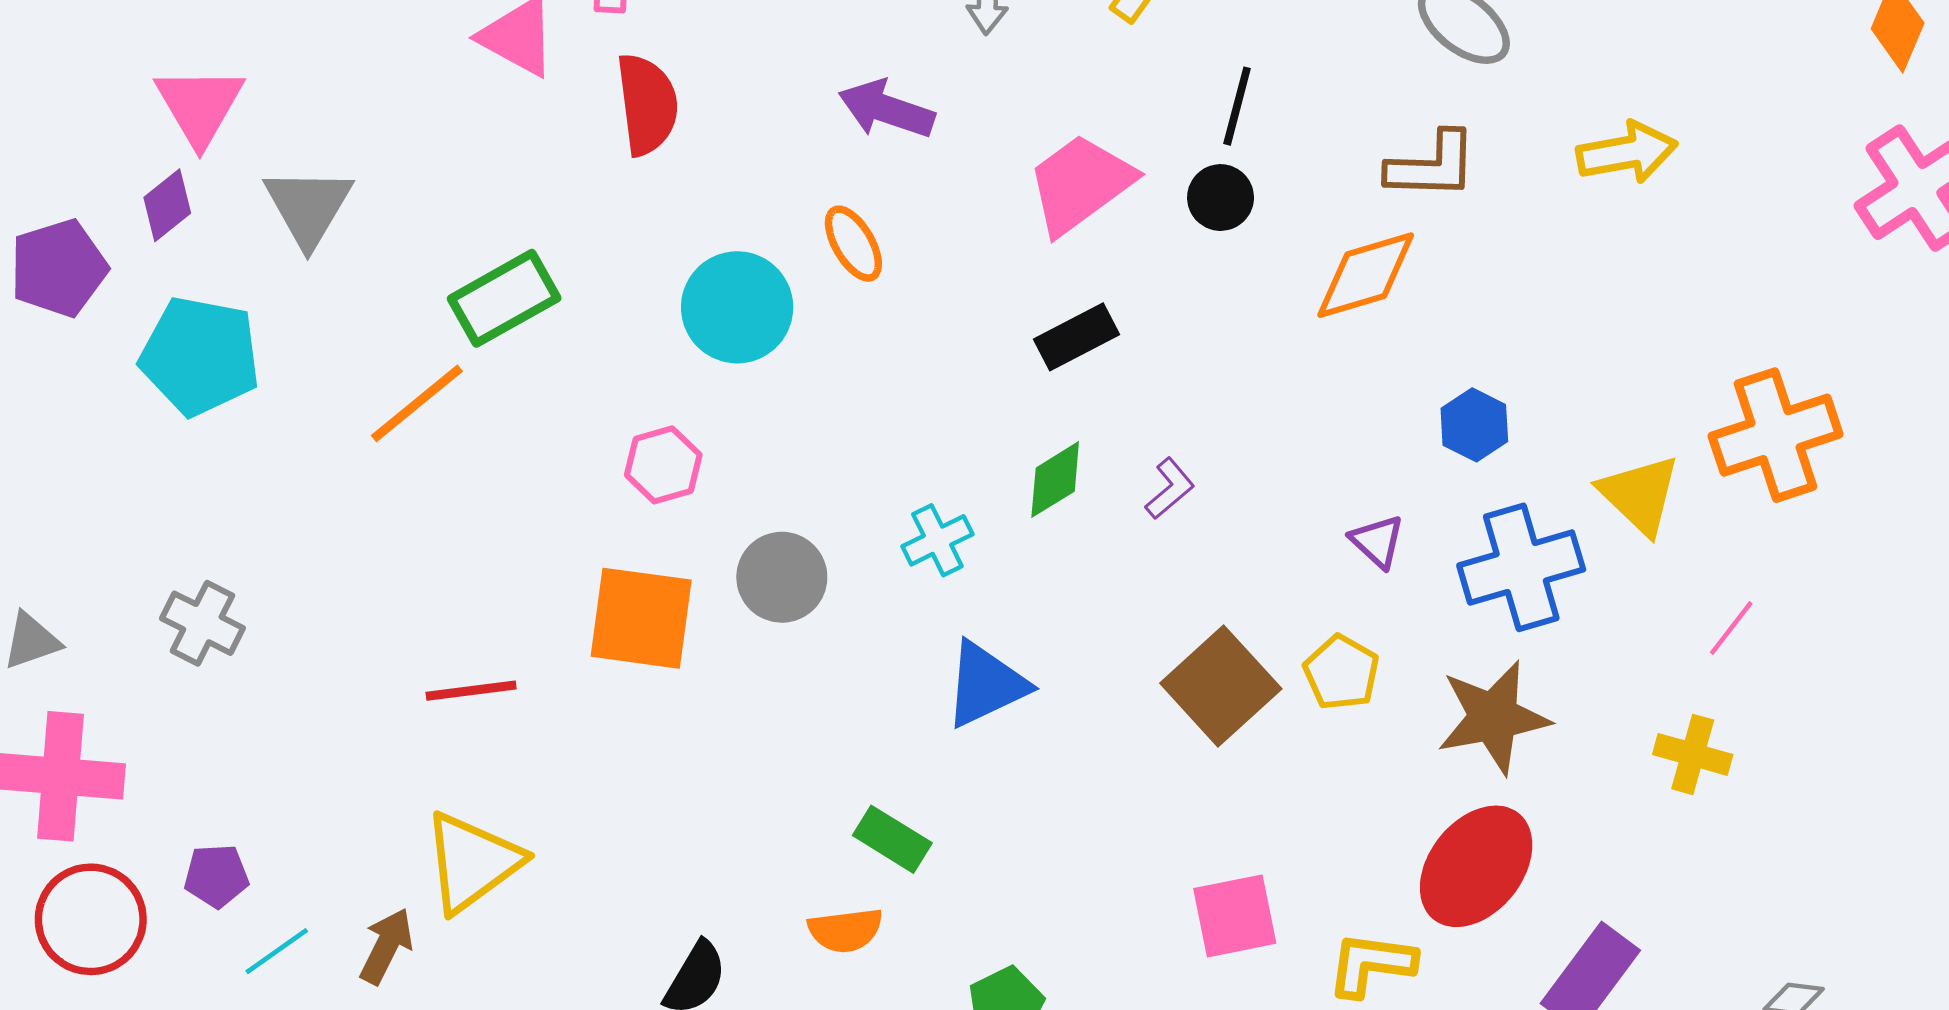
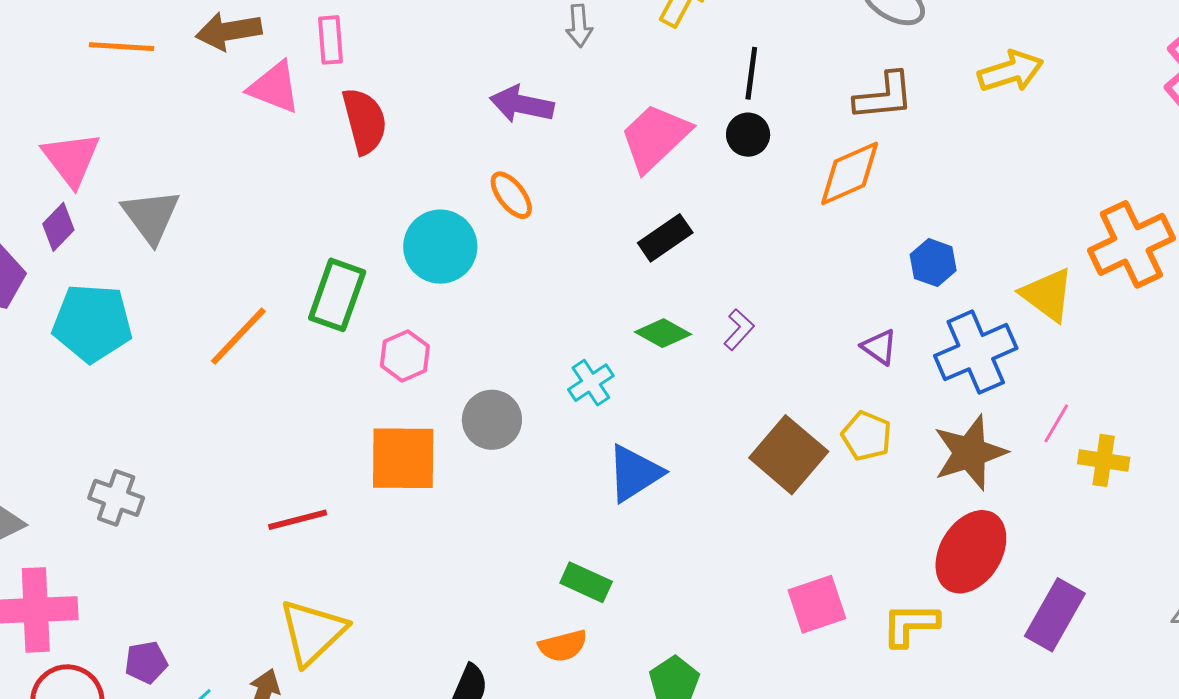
green rectangle: (504, 298) -> (337, 295), moved, turned -34
green diamond: (1055, 480) -> (663, 333), turned 68
pink line: (1731, 628) -> (1056, 423), moved

